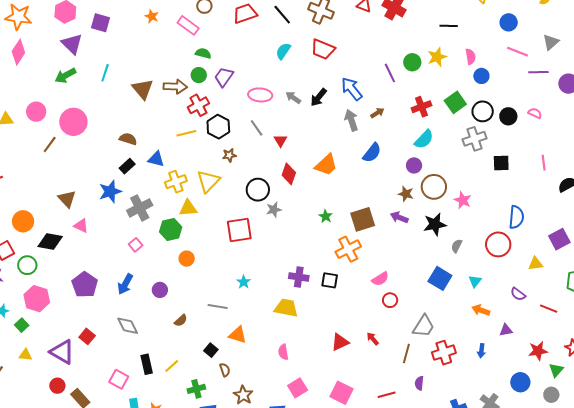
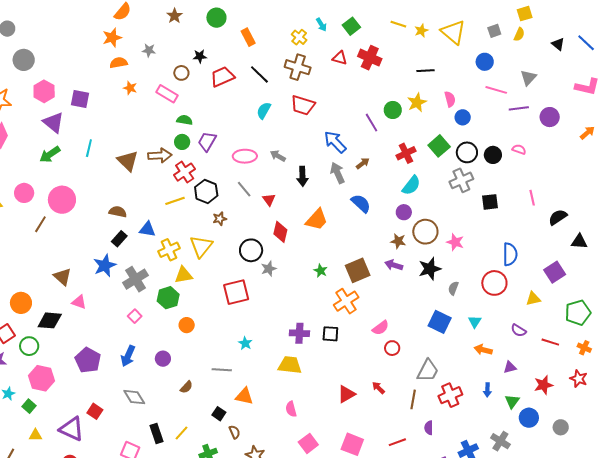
black arrow: (319, 97) -> (302, 176), moved, turned -36
blue semicircle: (372, 153) -> (361, 203), turned -80
green triangle: (556, 370) -> (512, 401), moved

